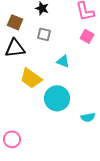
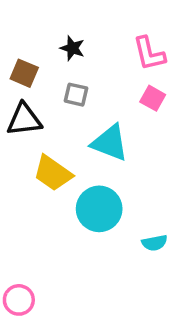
cyan triangle: (63, 61) -> (110, 143), size x1.6
pink circle: (12, 139) -> (19, 300), moved

